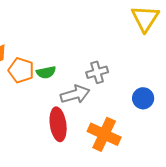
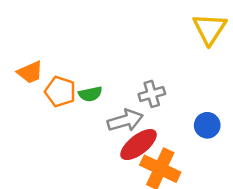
red ellipse: (58, 124) -> (139, 145), moved, turned 60

